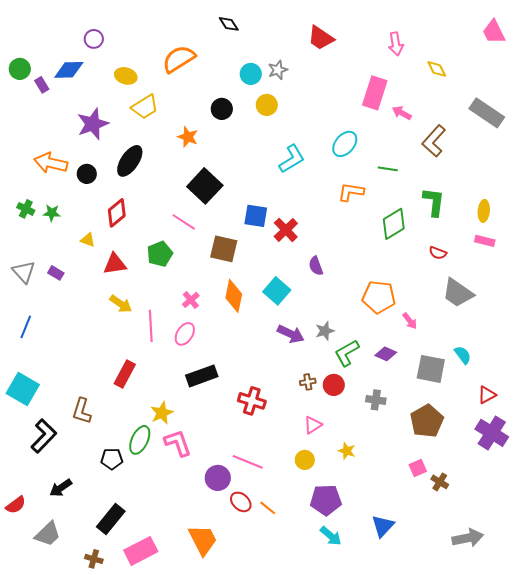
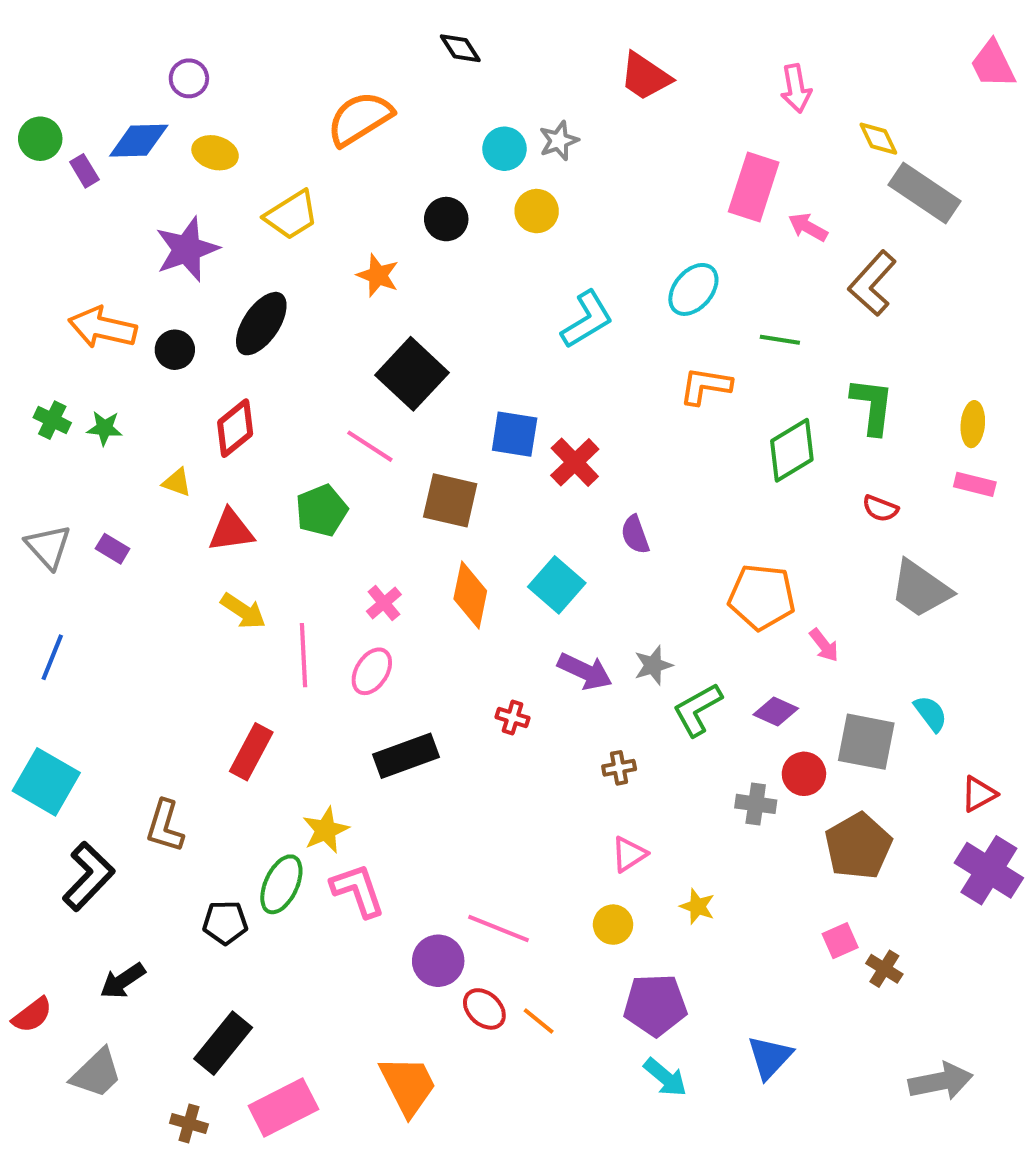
yellow ellipse: (126, 76) -> (215, 153), moved
gray rectangle: (487, 113) -> (925, 193), moved
red circle: (334, 385) -> (804, 774), moved
red cross: (252, 401) -> (513, 718), moved, size x0.6

